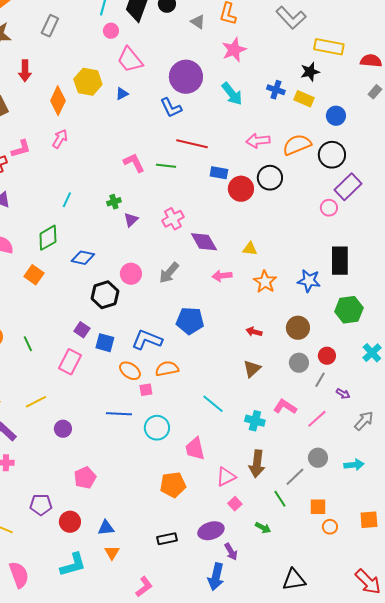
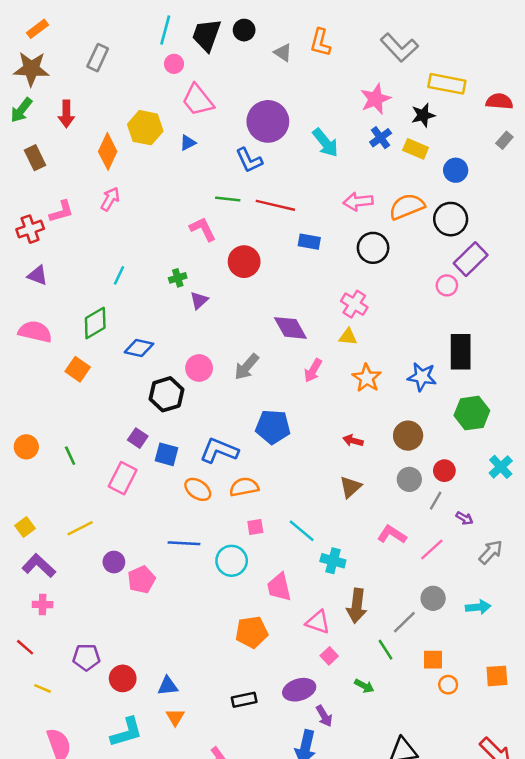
pink star: (234, 50) -> (376, 99), moved
blue cross: (276, 90) -> (381, 138), turned 36
green line: (166, 166) -> (228, 199), moved
red circle: (241, 189) -> (244, 262), moved
pink cross: (173, 219) -> (354, 304), moved, turned -30
pink arrow: (222, 276) -> (313, 371), turned -54
pink square: (146, 390) -> (255, 527), moved
cyan cross: (255, 421) -> (333, 561), moved
pink triangle: (226, 477) -> (318, 622), turned 45
pink pentagon: (85, 478) -> (141, 580), moved

